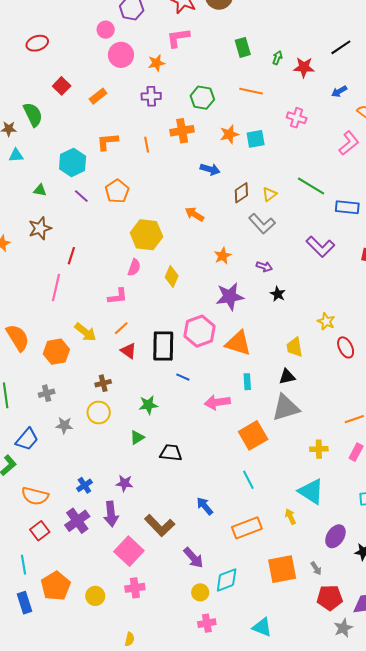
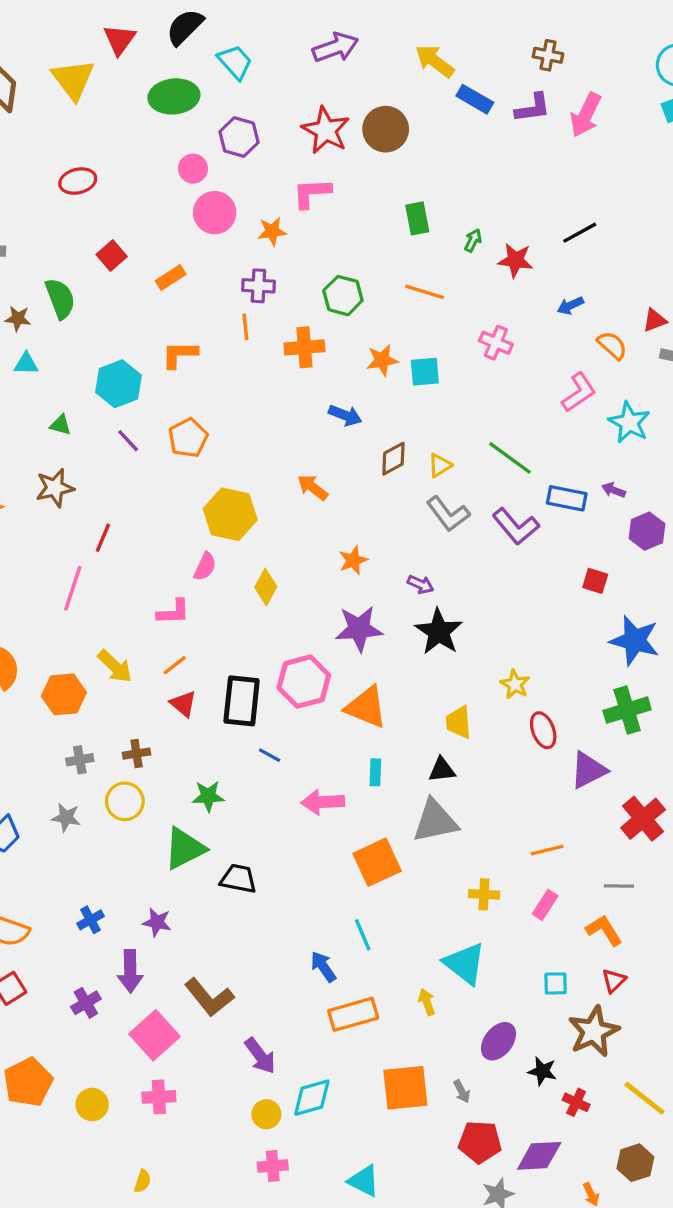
orange line: (147, 145) -> (245, 327), moved
gray L-shape: (262, 224) -> (448, 514), moved
purple L-shape: (320, 247) -> (516, 526), moved
black star: (278, 294) -> (439, 632), size x1.8
gray cross: (47, 393) -> (80, 760), moved
green triangle: (137, 438) -> (185, 848), size x1.8
blue arrow: (205, 506) -> (323, 967), moved
purple cross: (77, 521) -> (86, 1003), moved, size x0.7

